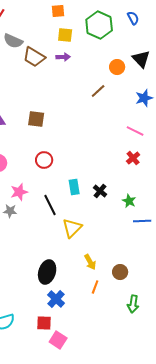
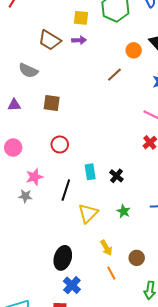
gray semicircle: (13, 41) -> (28, 71), moved
green star: (129, 201) -> (124, 211), moved
black line: (50, 205) -> (66, 190), turned 45
orange line: (95, 287) -> (111, 273), turned -48

